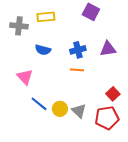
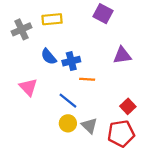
gray cross: (19, 26) -> (22, 29), turned -30
blue semicircle: (43, 50) -> (49, 57), turned 35
blue cross: (78, 50) -> (71, 61), moved
blue line: (39, 104) -> (68, 101), moved

